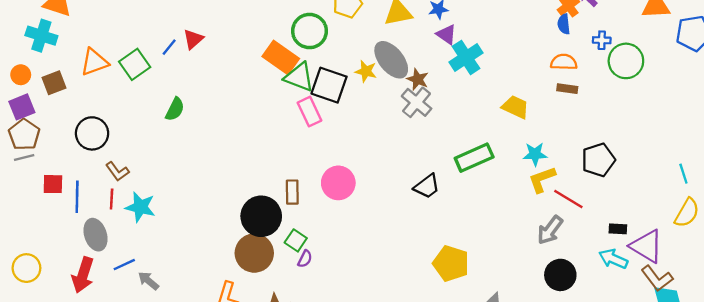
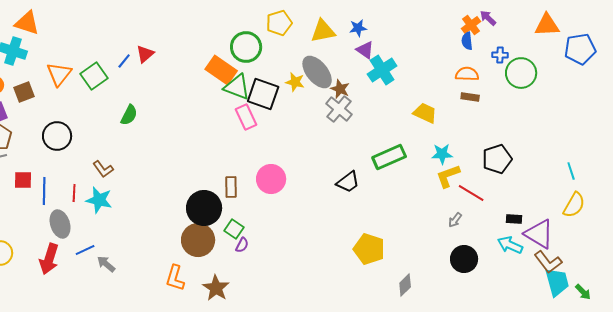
orange triangle: (94, 62) -> (59, 74), turned -32
brown L-shape: (117, 171) -> (103, 169), moved
gray arrow: (550, 230) -> (455, 220), size x0.6

